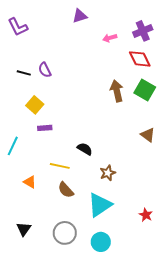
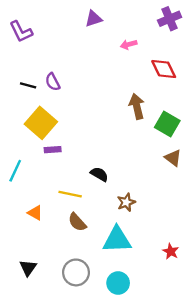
purple cross: (143, 31) -> (170, 19), moved
green square: (145, 90) -> (167, 124), moved
yellow square: (35, 105) -> (41, 123), size x1.5
cyan triangle: (100, 205) -> (117, 240), turned 32

